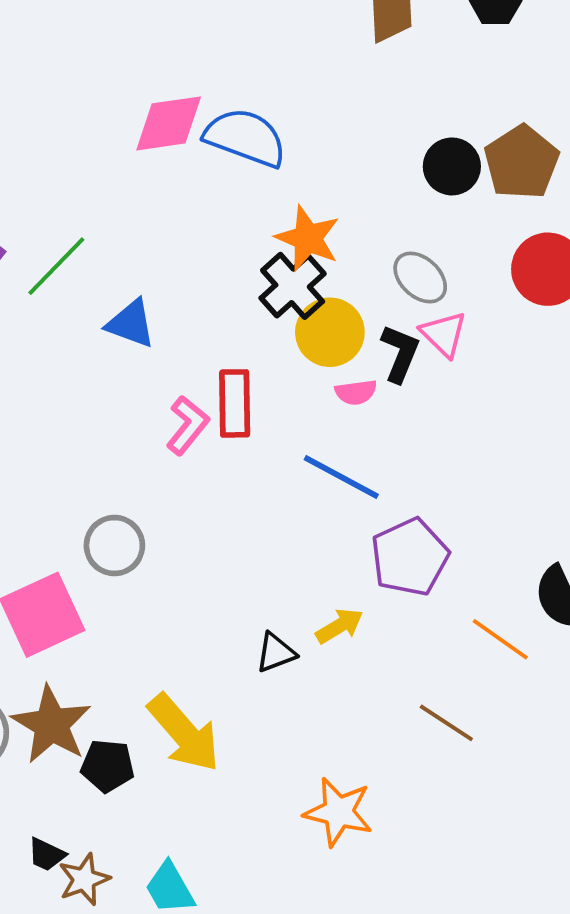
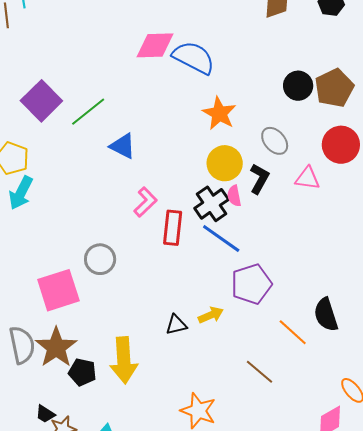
black cross: (293, 286) -> (212, 204), moved
pink triangle: (444, 334) -> (307, 178), moved, turned -44
pink semicircle: (356, 392) -> (234, 196), turned 80
red rectangle: (235, 403) -> (173, 228), moved
yellow arrow: (184, 733) -> (124, 360), turned 30

